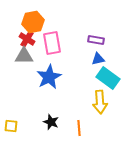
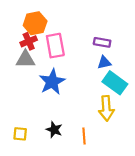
red cross: (27, 39) -> (29, 41), turned 35
yellow square: (11, 126) -> (20, 134), moved

